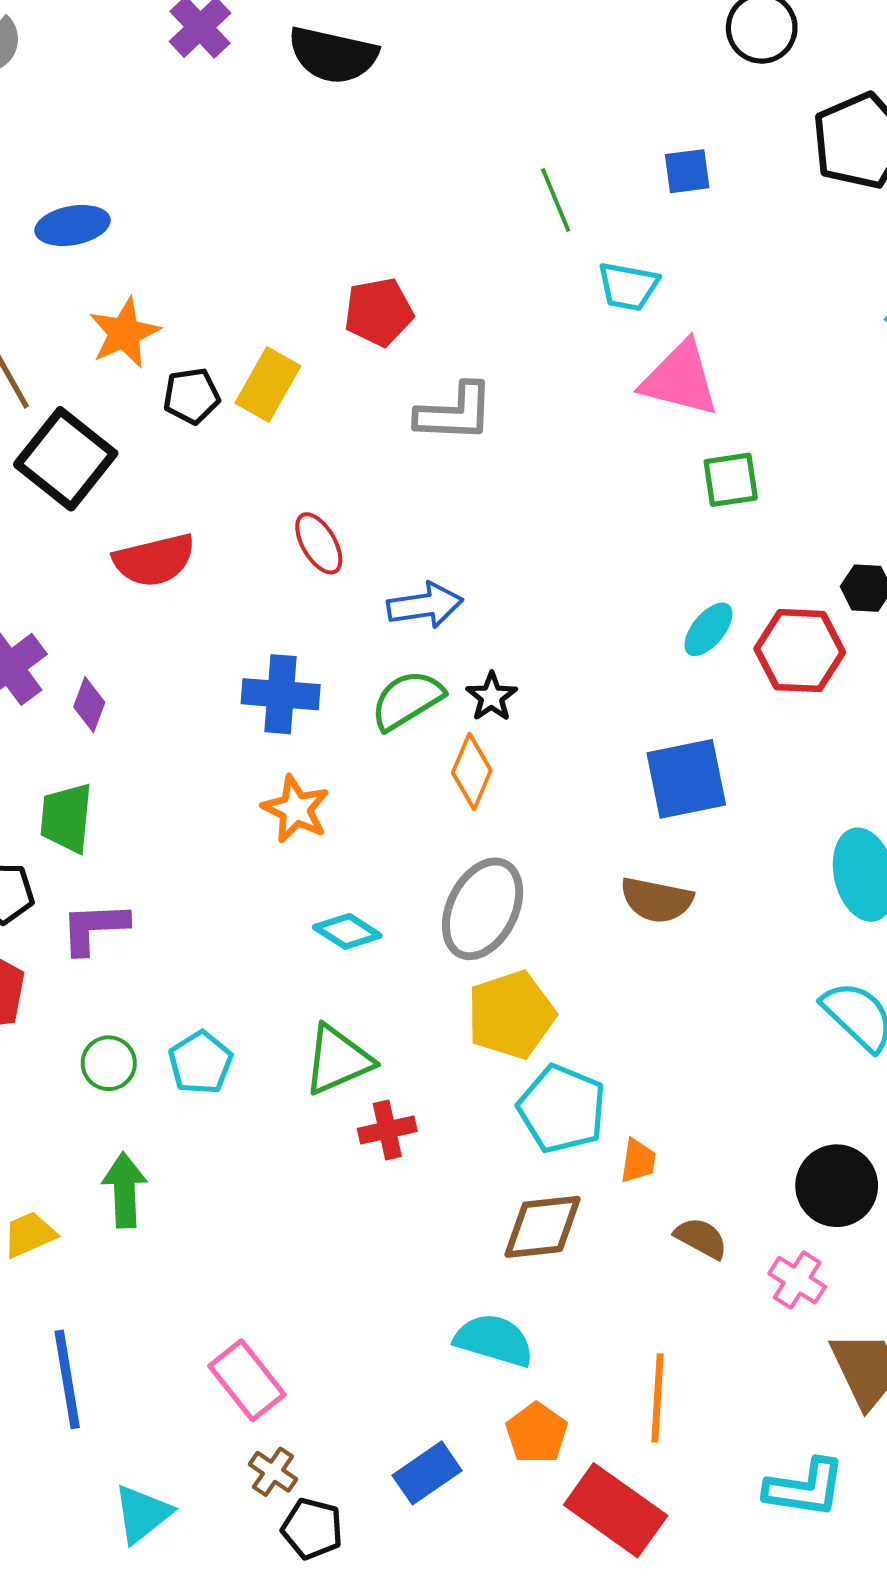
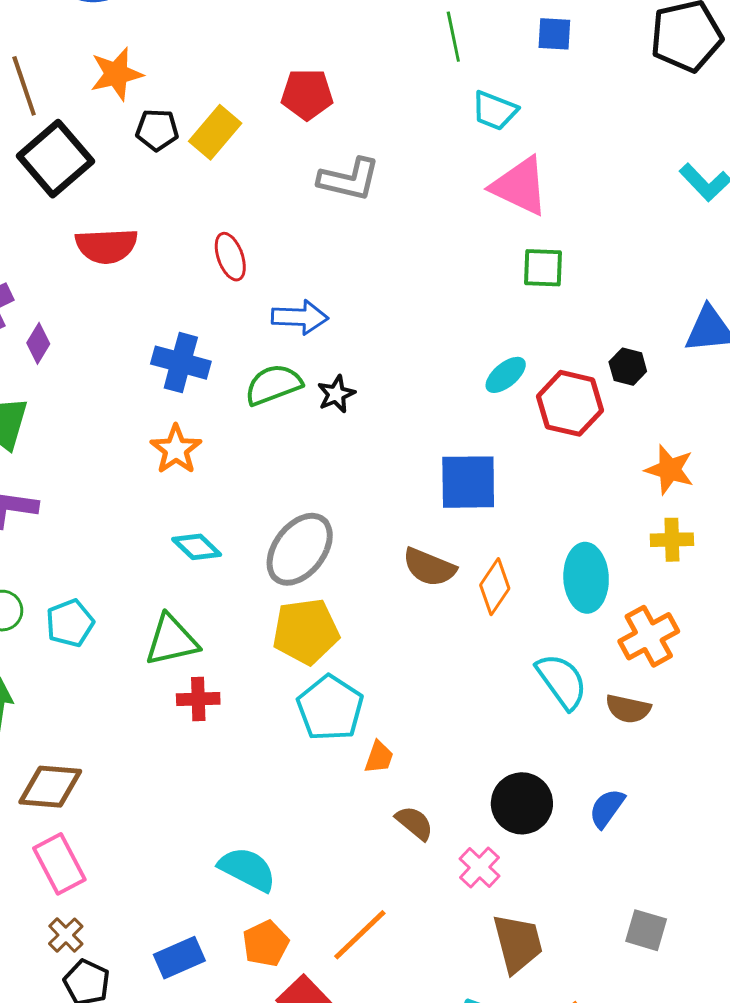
orange diamond: (472, 772) -> (495, 587), moved
brown diamond: (543, 1227) -> (50, 787), moved
orange line: (658, 1398) -> (360, 935), turned 32

